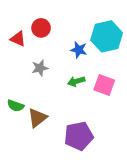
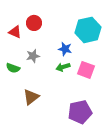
blue star: (79, 50) -> (65, 49), moved
green semicircle: (16, 106) -> (13, 68), moved
purple pentagon: (79, 136) -> (80, 112), moved

